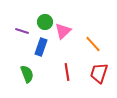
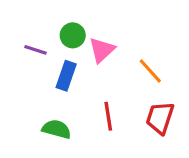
green semicircle: (27, 74) -> (57, 129), moved, turned -54

